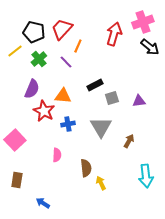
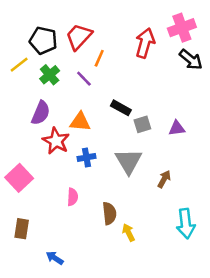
black rectangle: (95, 85) -> (121, 108), turned 56

